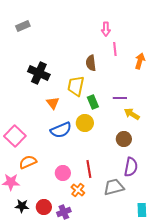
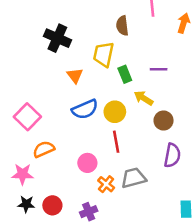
yellow arrow: (132, 114) -> (144, 98), moved
yellow circle: (85, 123) -> (115, 112), moved
red line: (89, 169) -> (116, 142), moved
gray trapezoid: (114, 187) -> (134, 178), moved
black star: (22, 206) -> (26, 204), moved
red circle: (44, 207) -> (52, 205), moved

